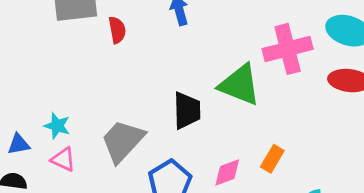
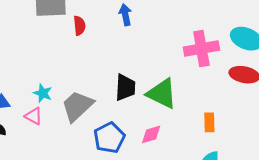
green triangle: (240, 85) -> (162, 94), moved
cyan star: (57, 126) -> (43, 93), moved
orange rectangle: (272, 159) -> (209, 122), moved, turned -36

